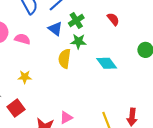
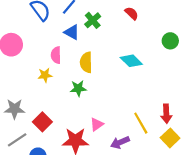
pink semicircle: (22, 39) -> (56, 55), moved, turned -98
green star: (78, 41) -> (78, 88), moved
yellow star: (25, 77) -> (45, 75), moved

